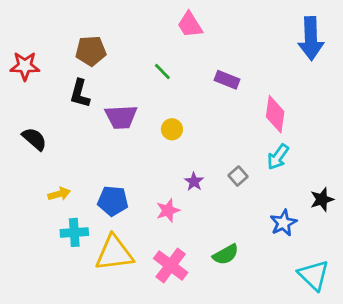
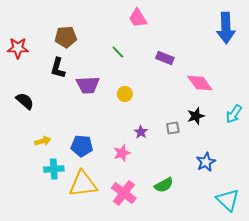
pink diamond: (275, 114) -> (200, 83), turned -44
cyan arrow: (278, 157) -> (234, 114), moved
gray square: (238, 176) -> (173, 128), turned 32
black star: (322, 199) -> (196, 116), moved

